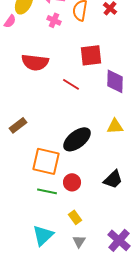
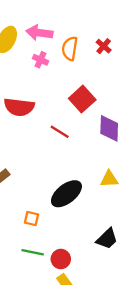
red square: (91, 55) -> (82, 99), turned -35
orange square: (46, 161) -> (32, 218), size x0.5
red circle: (72, 182) -> (61, 259), moved

